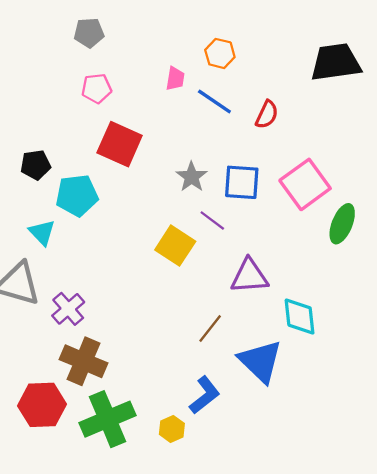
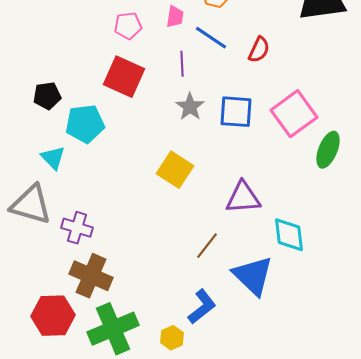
pink pentagon: (97, 88) -> (128, 26), moved
purple line: (212, 220) -> (182, 64), moved, turned 50
purple cross: (68, 309) -> (77, 228), turned -32

